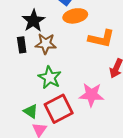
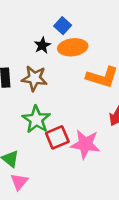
black star: (34, 21) -> (42, 45), moved, size x0.6
red square: (59, 109) -> (57, 137), moved, size x0.7

